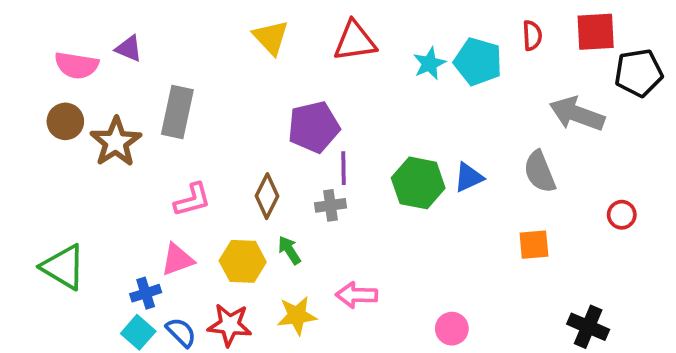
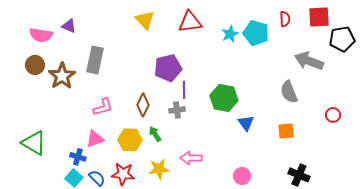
blue triangle: (469, 177) -> (246, 123), moved, turned -42
blue cross: (146, 293) -> (78, 157), turned 35
black cross: (588, 327) -> (299, 175), moved

